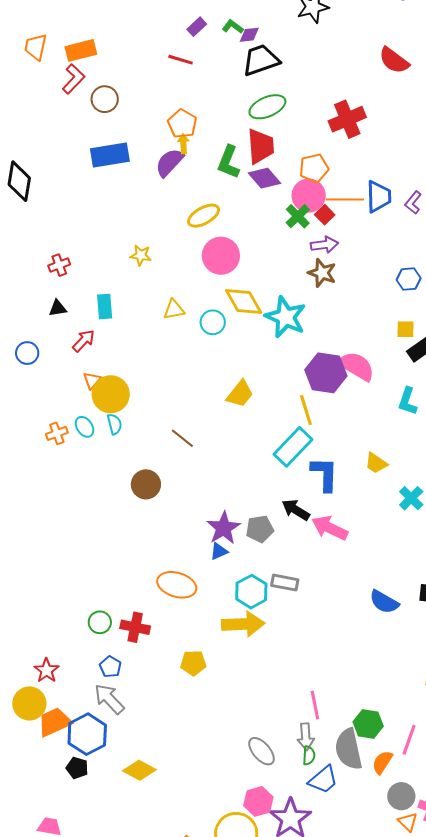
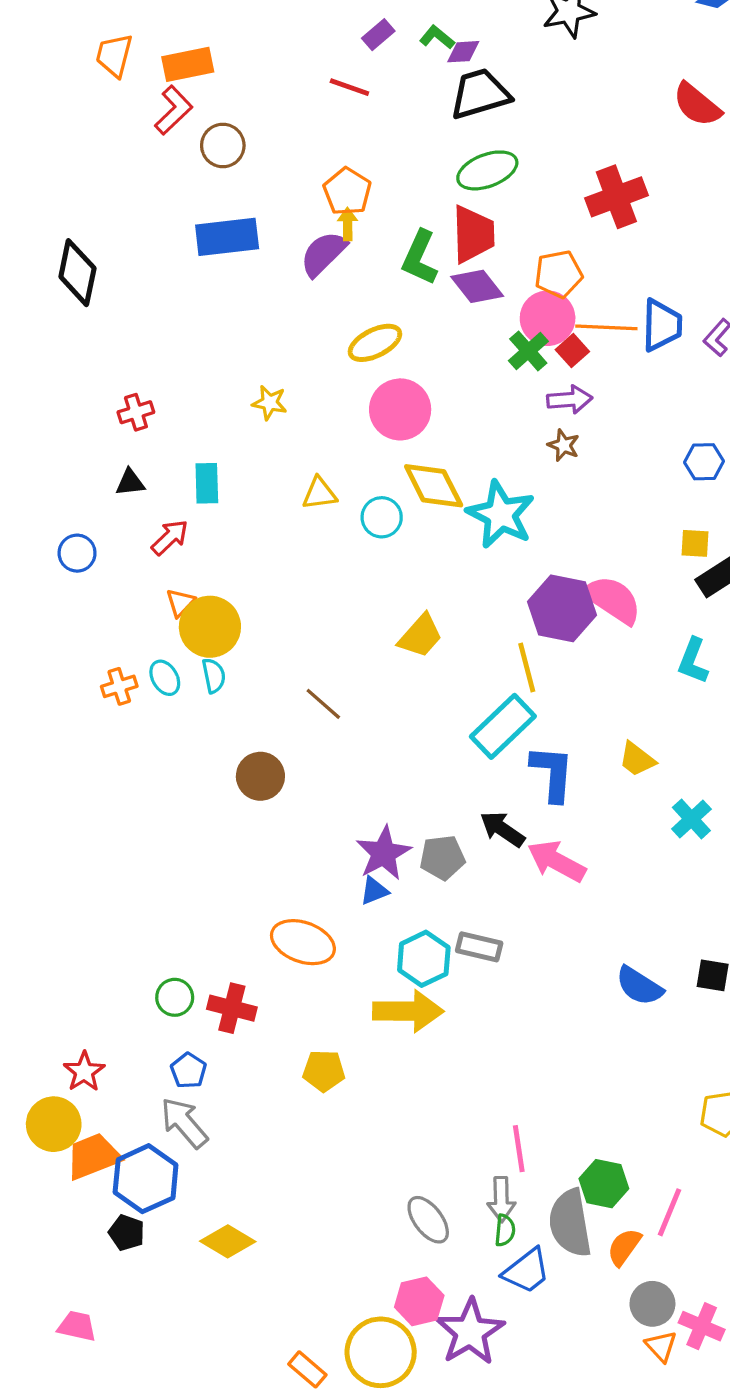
brown star: (322, 273) -> (564, 445), size x0.7

